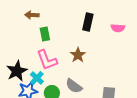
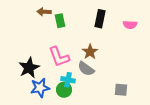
green rectangle: (45, 34) -> (60, 21), moved
cyan cross: (37, 78) -> (68, 80), moved, turned -32
gray semicircle: (74, 86) -> (86, 69), moved

